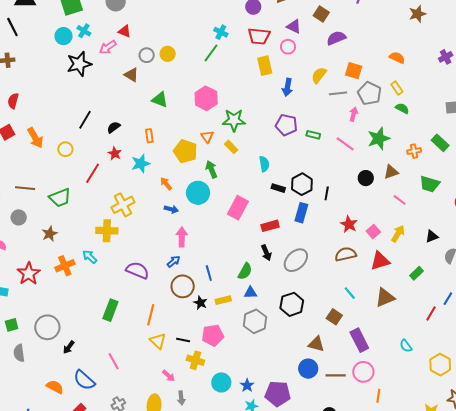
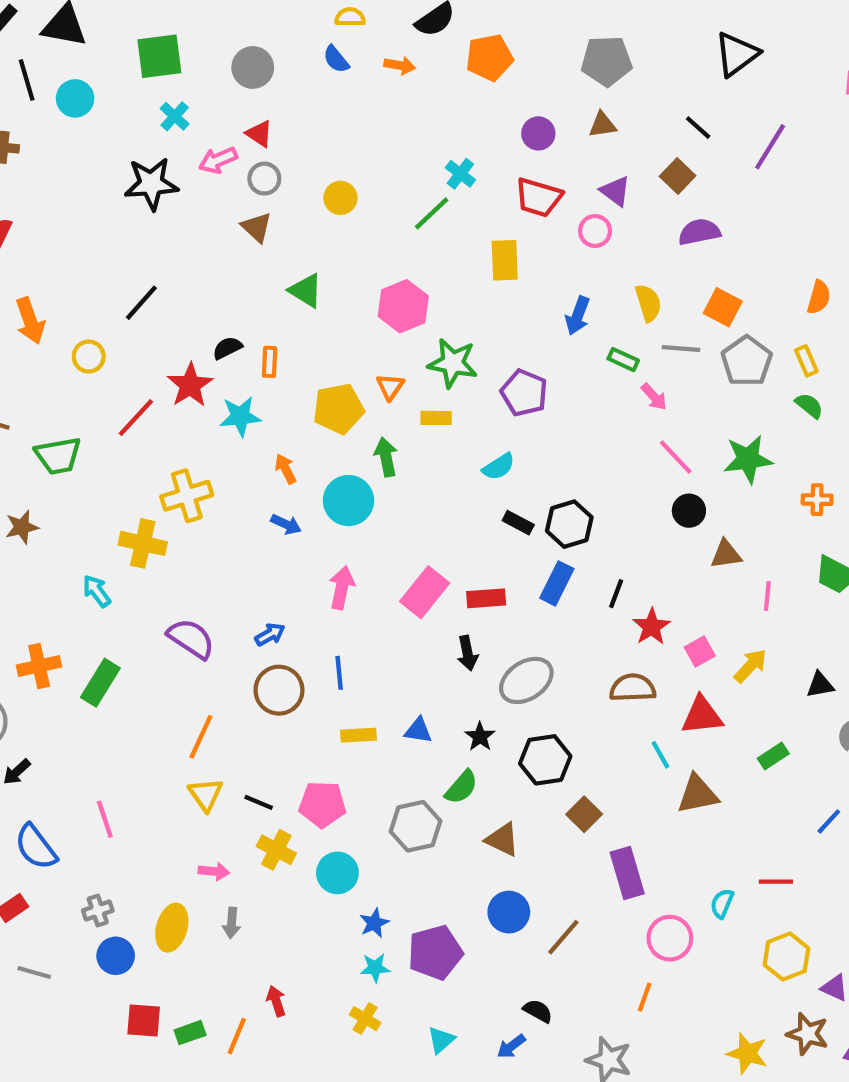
cyan circle: (64, 36) -> (75, 98), moved
gray circle: (147, 55) -> (264, 179), moved
orange semicircle: (397, 58) -> (819, 297), turned 70
yellow rectangle: (265, 66) -> (505, 260), moved
yellow semicircle: (319, 75) -> (648, 303), turned 114
pink arrow: (354, 114) -> (654, 397), moved, turned 112
purple pentagon: (286, 125) -> (524, 393), moved
black semicircle: (114, 127) -> (227, 348), moved
green rectangle: (313, 135) -> (623, 360), moved
yellow rectangle: (231, 147) -> (436, 418), turned -56
yellow pentagon: (185, 151) -> (338, 409), turned 30
red star: (115, 153) -> (190, 385), size x1.5
cyan semicircle: (264, 164) -> (499, 467), turned 56
brown triangle: (391, 172) -> (726, 554), moved
black circle: (366, 178) -> (689, 511), moved
black line: (327, 193) -> (616, 594), moved
pink line: (400, 200) -> (767, 596), turned 48
pink rectangle: (238, 208) -> (425, 592), moved
pink arrow: (182, 237) -> (342, 588), moved
orange cross: (65, 266) -> (39, 666), moved
green semicircle: (245, 271) -> (461, 787), moved
cyan line: (350, 293) -> (660, 755), moved
black star: (200, 303) -> (480, 737), moved
black hexagon: (292, 304) -> (545, 760), moved
green rectangle: (110, 310) -> (100, 683), moved
red line: (431, 313) -> (776, 882), moved, turned 49
gray hexagon: (255, 321) -> (416, 826), moved
brown triangle: (316, 344) -> (502, 839), moved
cyan semicircle: (406, 346) -> (722, 903), turned 48
pink circle: (363, 372) -> (670, 938), moved
brown line: (336, 375) -> (563, 937), turned -60
pink arrow: (169, 376) -> (214, 871), turned -48
cyan circle: (221, 382) -> (337, 873), moved
purple pentagon: (278, 394) -> (435, 952), turned -30

